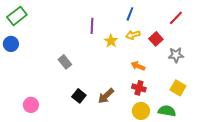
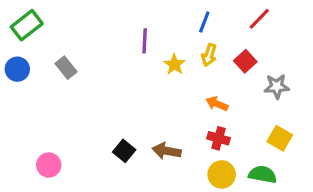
red line: (176, 18) -> (259, 19), moved
yellow arrow: (133, 35) -> (209, 55), turned -56
gray rectangle: (65, 62) -> (66, 68), moved
brown arrow: (106, 96) -> (167, 151), turned 54

